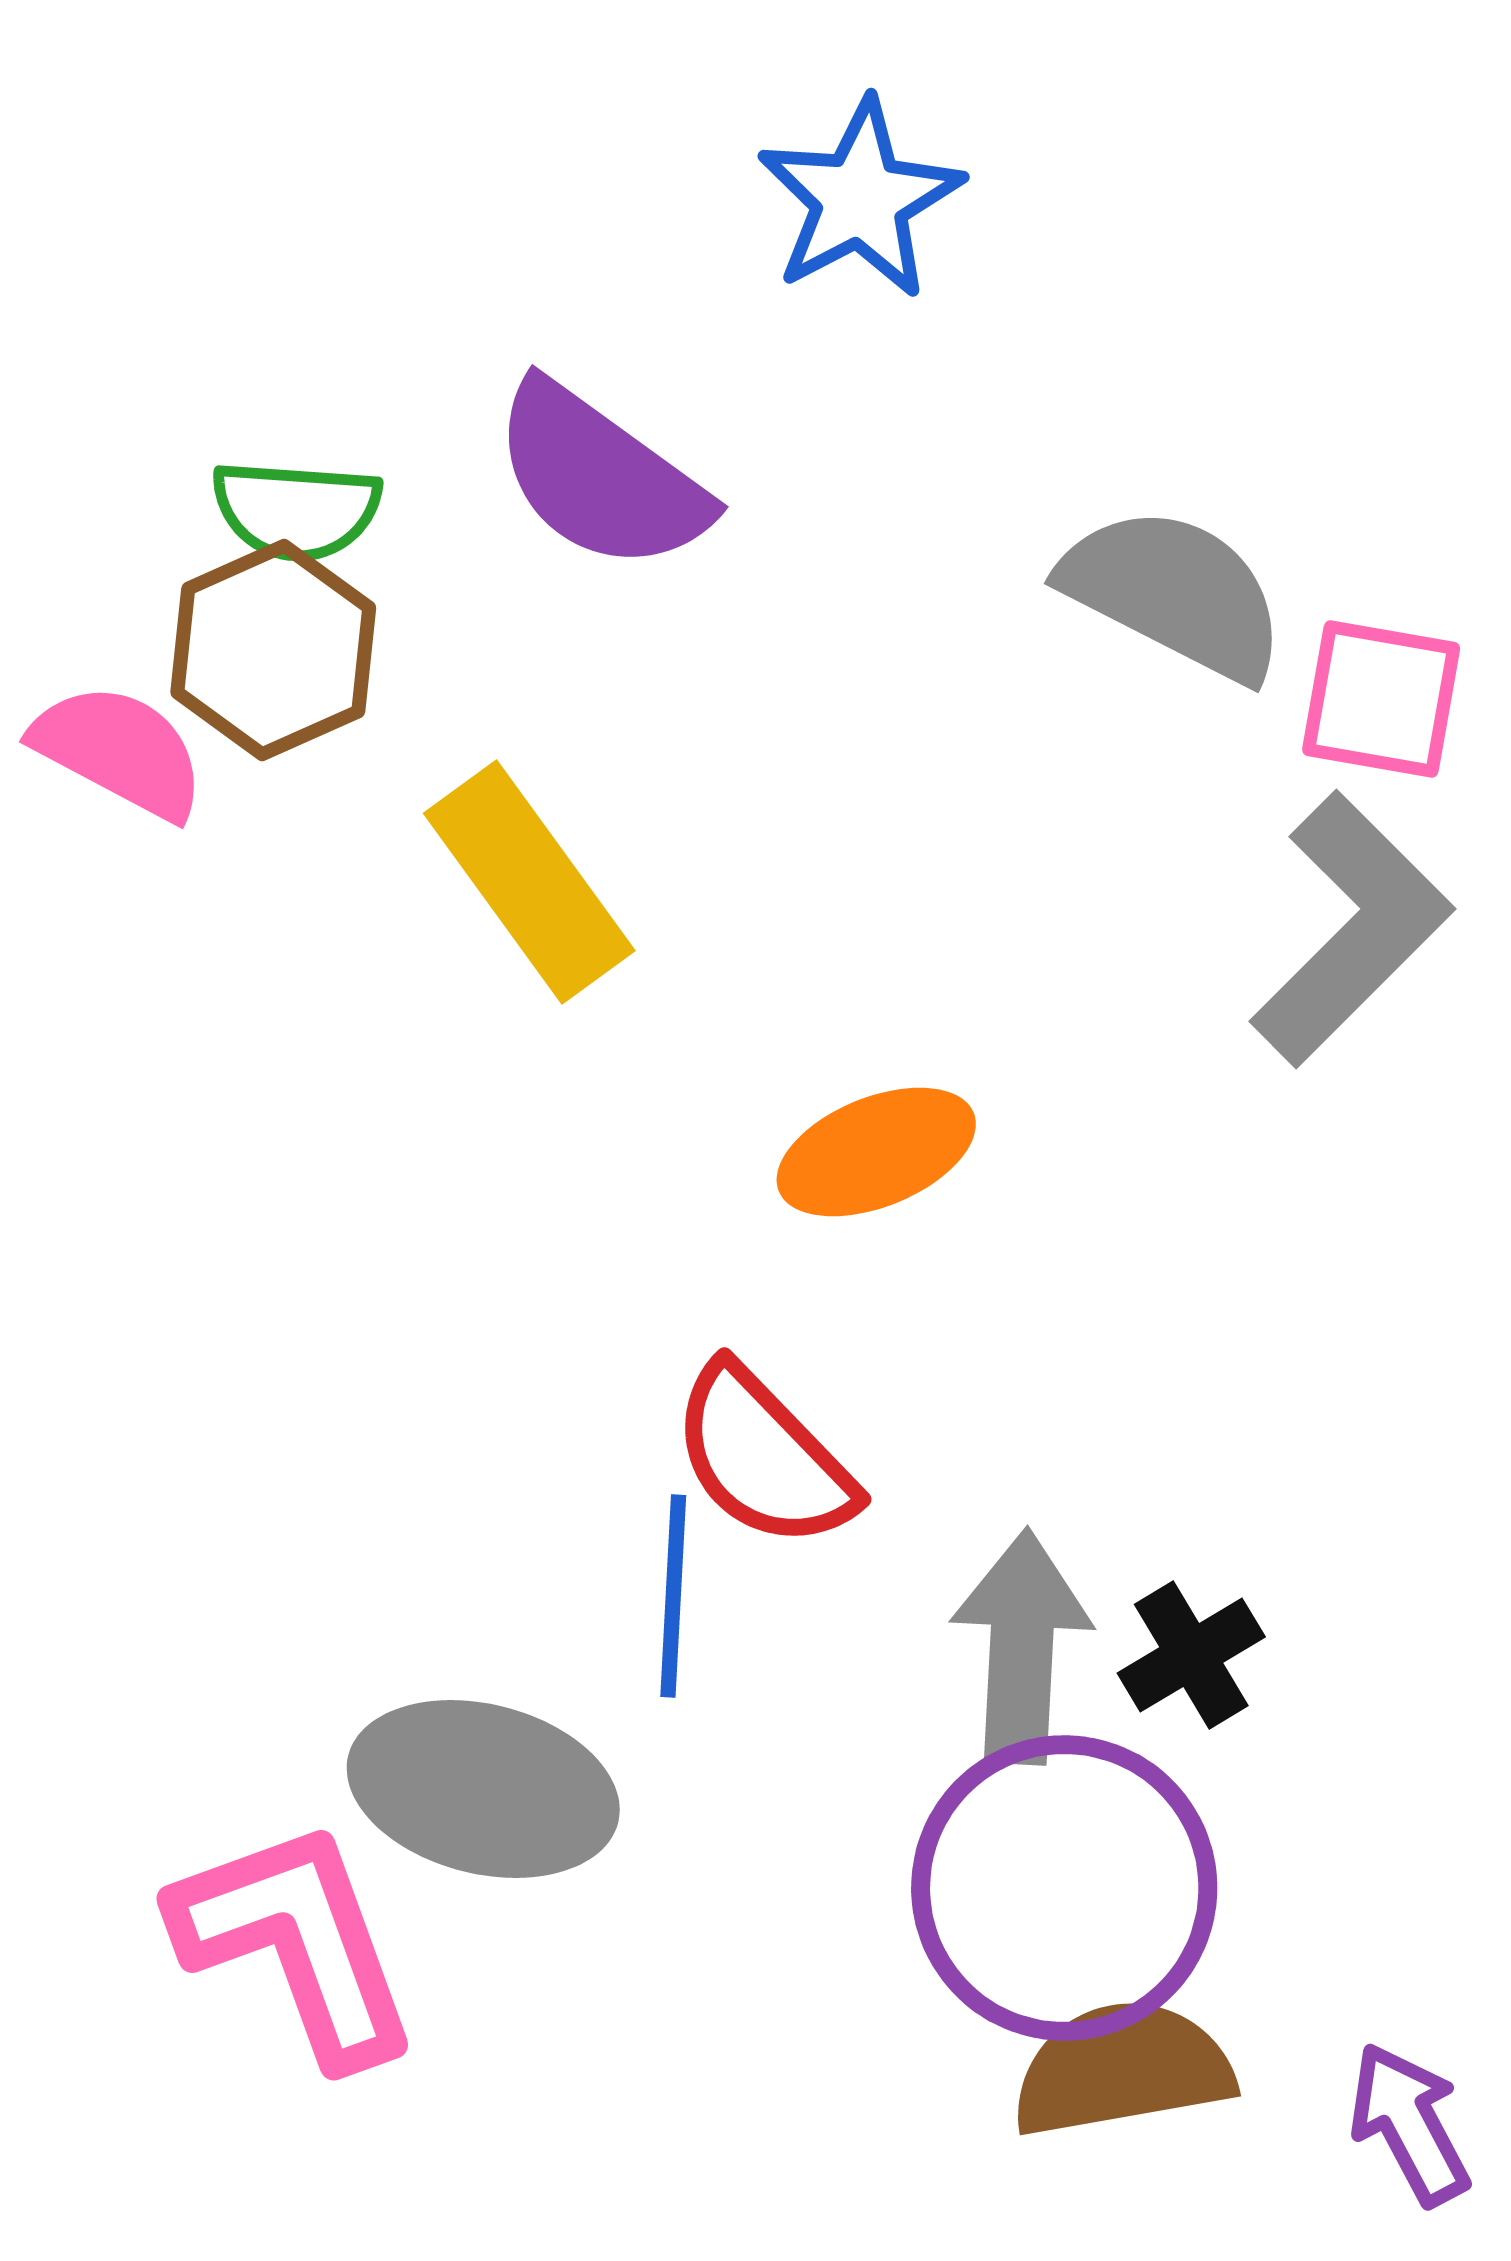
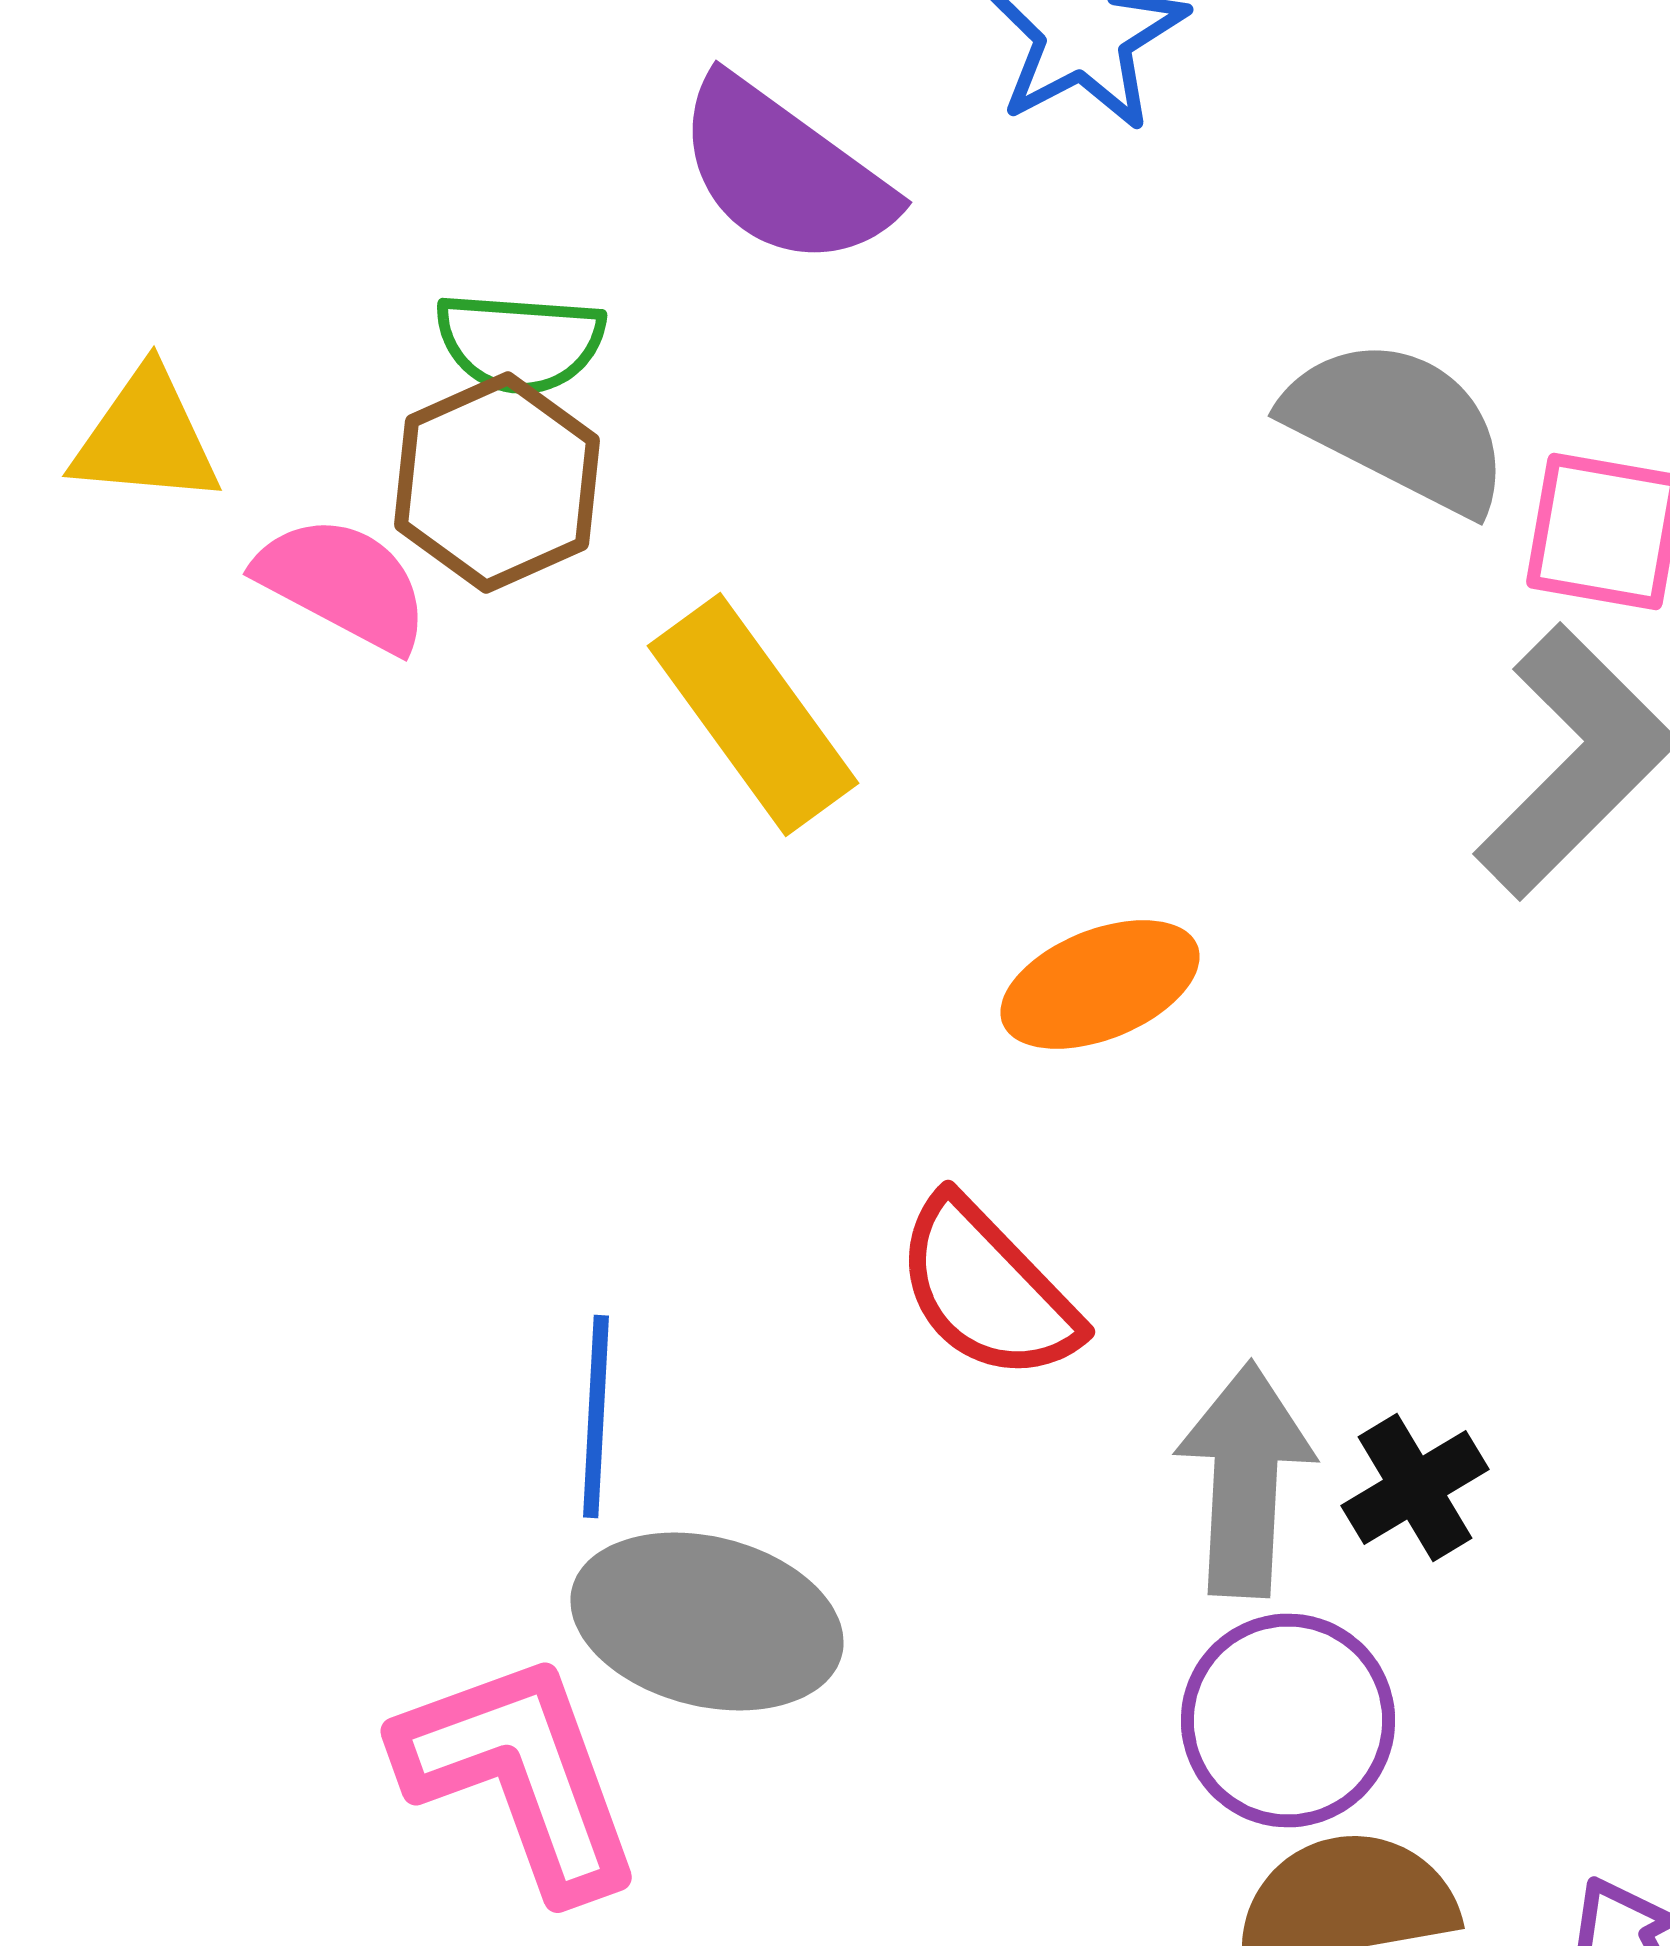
purple semicircle: (600, 477) -> (784, 172), moved
blue line: (673, 1596) -> (596, 1416), moved
purple circle: (1064, 1888) -> (1288, 1720), size x0.7

